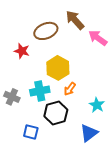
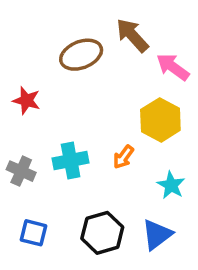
red star: (22, 51) -> (26, 101), moved
yellow hexagon: (58, 68) -> (160, 120), moved
black hexagon: (56, 113) -> (102, 233), moved
blue square: (31, 132) -> (33, 233), moved

